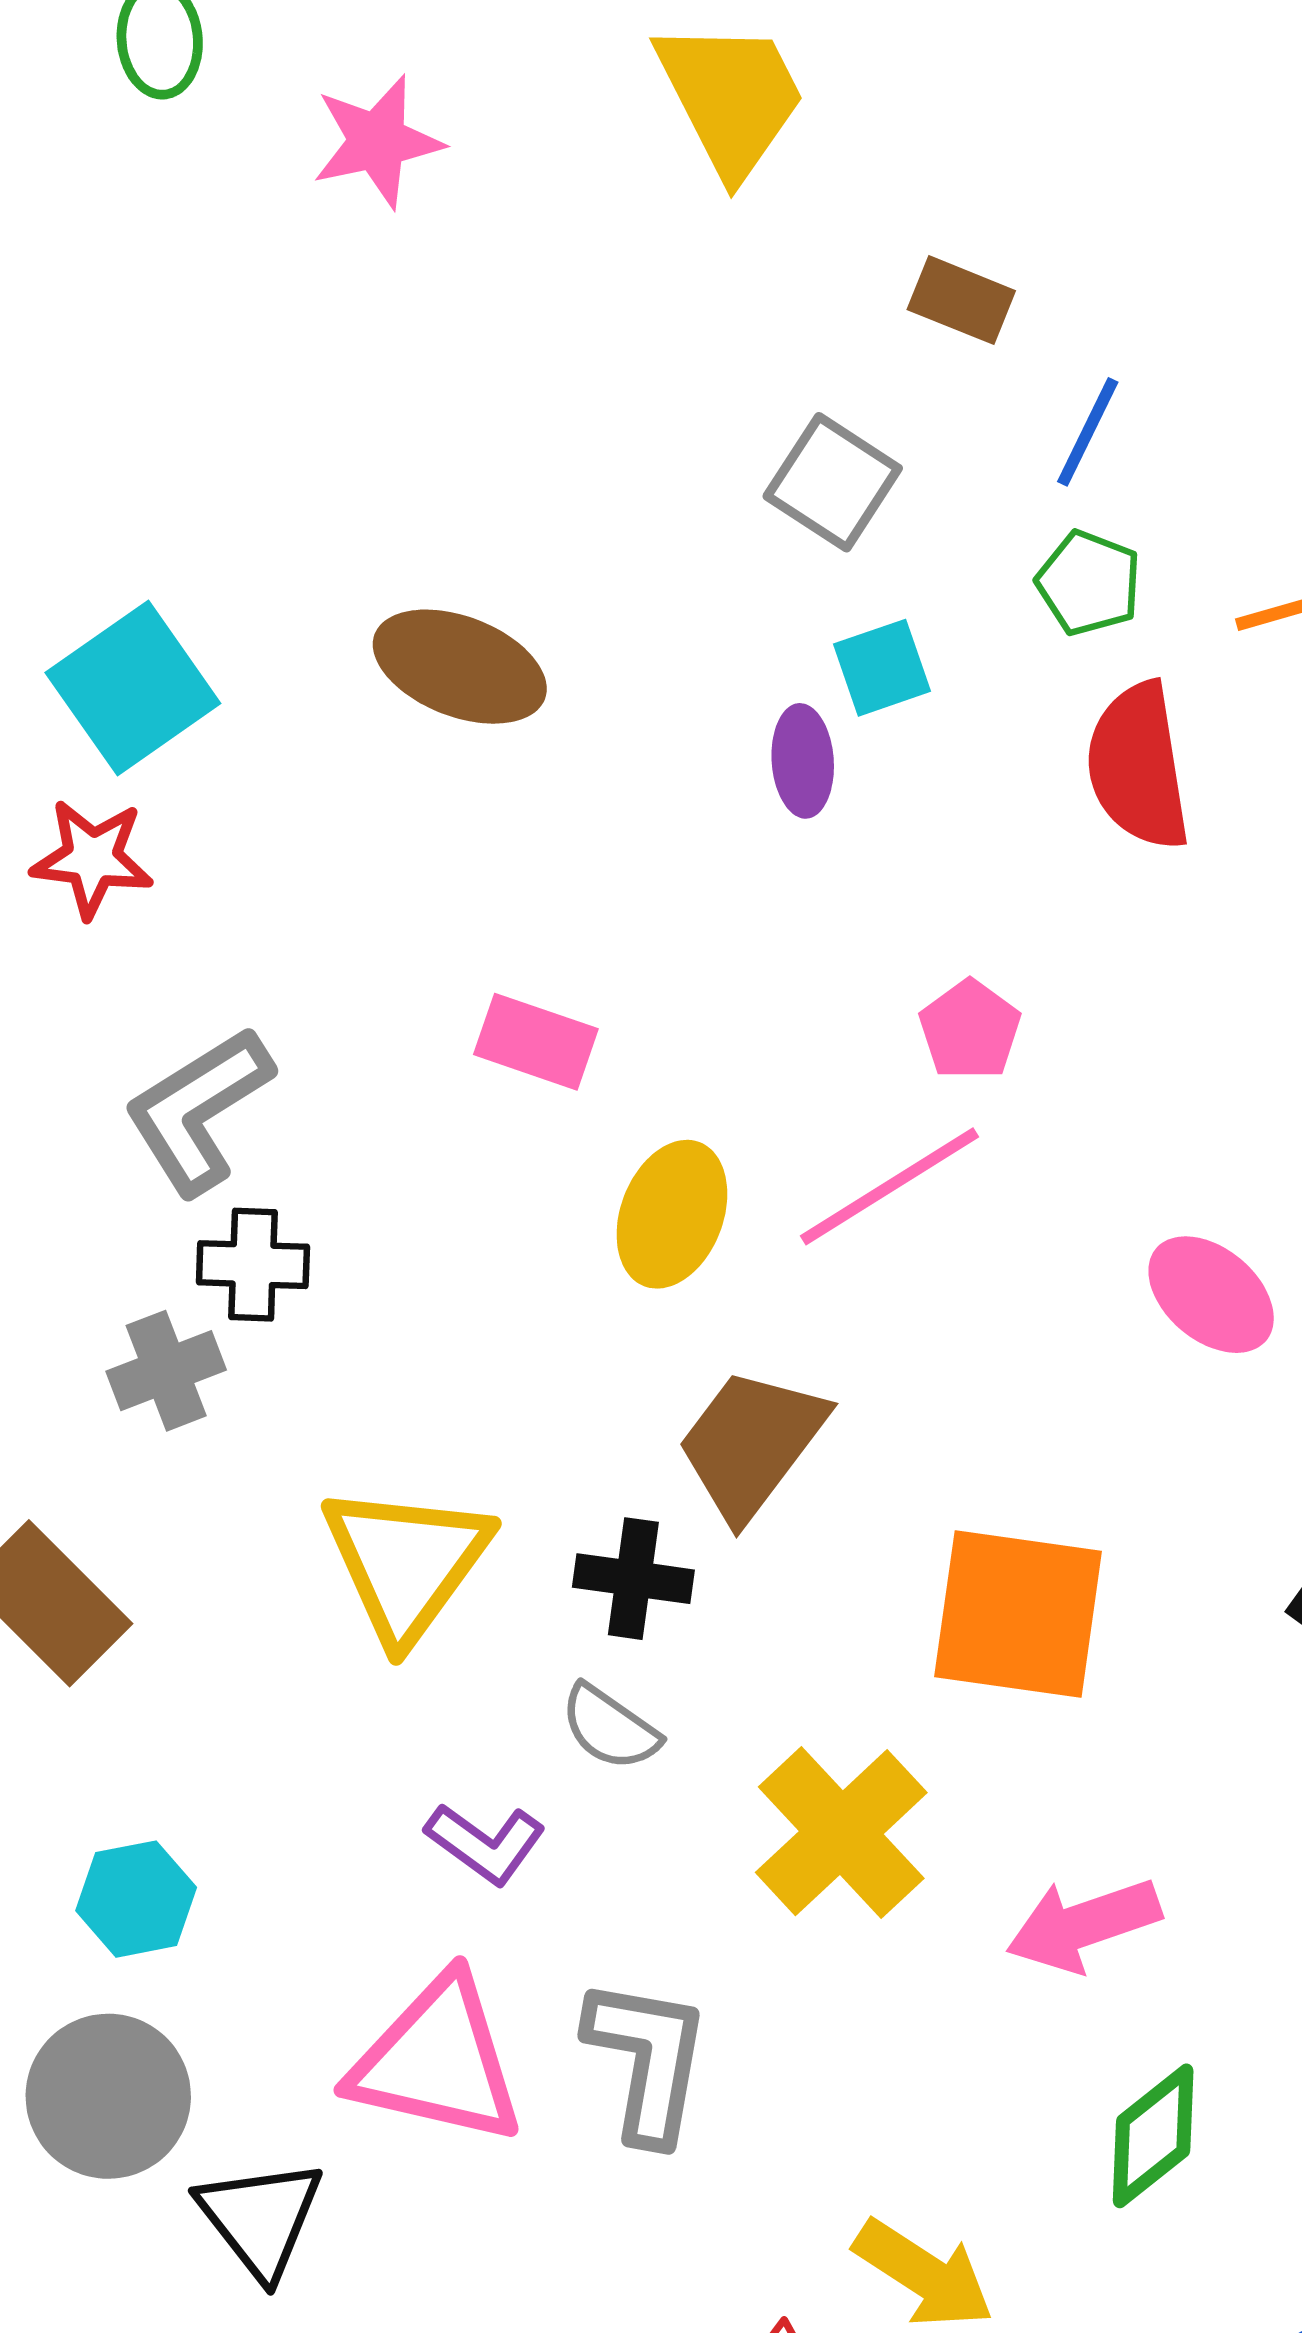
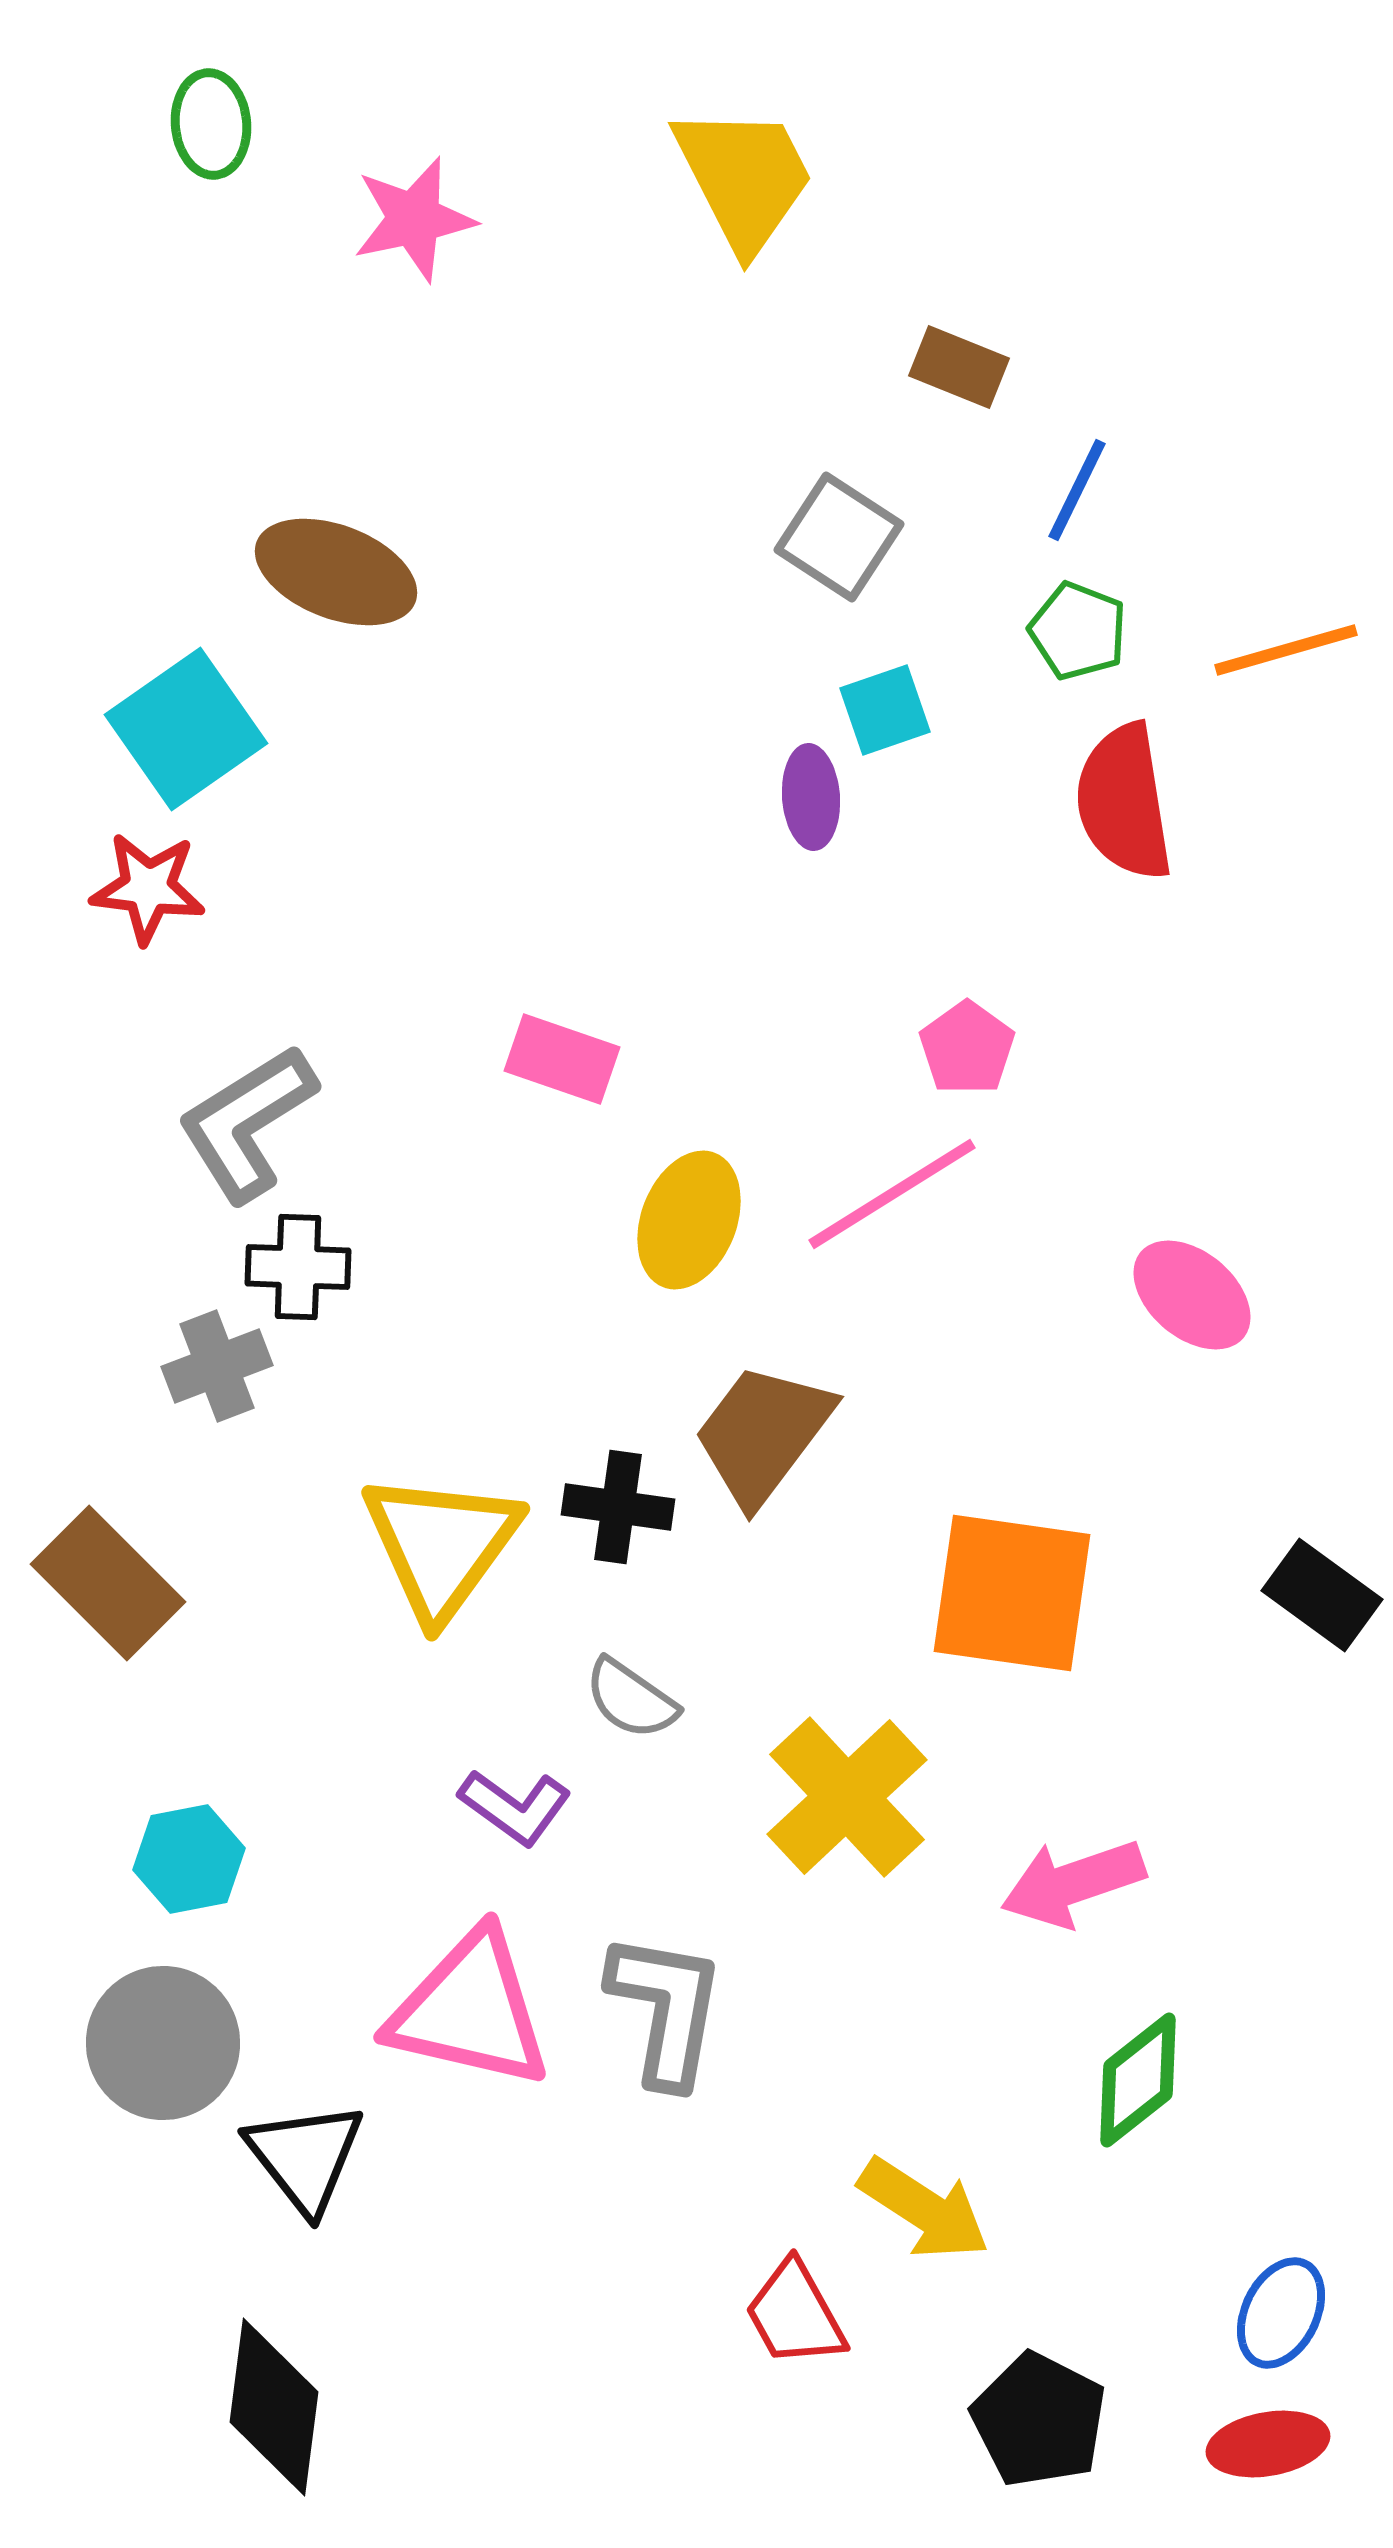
brown ellipse: (460, 667) -> (336, 572), moved
black cross: (633, 1579) -> (618, 1507), moved

